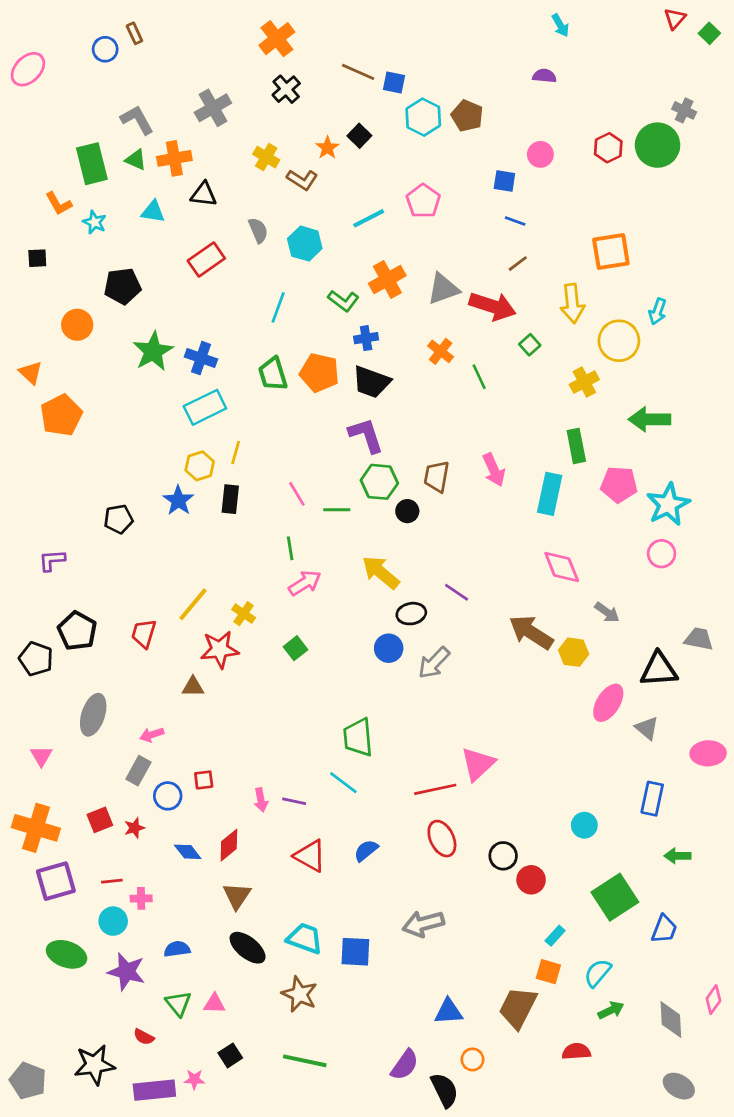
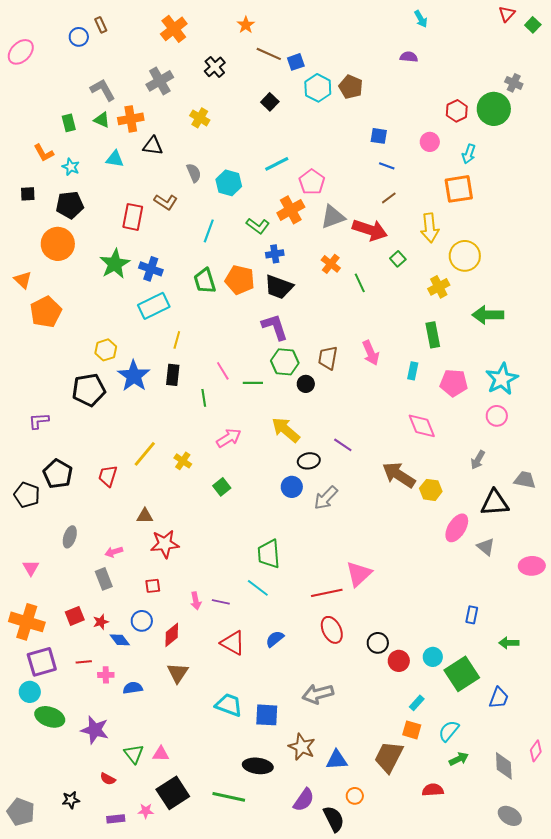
orange cross: (277, 39) -> (174, 29), moved
blue square: (394, 83) -> (296, 62), turned -30
orange star: (327, 148) -> (246, 25), moved
pink circle: (540, 154) -> (430, 142), moved
green rectangle: (92, 164) -> (69, 123), size x0.6
brown L-shape: (302, 180) -> (166, 202), moved
pink pentagon: (423, 201) -> (312, 182), moved
red rectangle: (206, 260) -> (133, 217), moved, turned -44
black pentagon: (122, 286) -> (70, 205), moved
cyan arrow: (658, 311) -> (469, 154), moved
orange circle: (77, 325) -> (58, 244), size x1.4
yellow hexagon: (200, 466) -> (106, 350), moved
pink pentagon: (619, 484) -> (454, 383), moved
cyan rectangle: (550, 494) -> (413, 371), size x0.6
blue star: (178, 500) -> (134, 376), size x1.4
black pentagon: (118, 519) -> (89, 390), size x1.5
green line: (290, 548) -> (204, 398), moved
gray arrow: (607, 612) -> (478, 460), moved, turned 84
red star: (220, 650) -> (165, 544), moved
gray ellipse: (93, 715) -> (70, 537), size x0.7
gray rectangle: (138, 771) -> (104, 579), turned -50
blue circle: (168, 796) -> (142, 621), moved
blue rectangle: (652, 799) -> (472, 615), moved, size x0.7
cyan circle: (584, 825) -> (433, 657), moved
blue diamond: (188, 852) -> (120, 640), moved
cyan circle: (113, 921) -> (30, 692), moved
black ellipse: (248, 948) -> (258, 766), moved, turned -32
blue semicircle: (177, 949) -> (133, 688), moved
brown star: (299, 994) -> (302, 747), moved
black square: (230, 1055) -> (173, 793), size x1.8
black star: (95, 1065) -> (71, 800), size x0.6
purple rectangle: (154, 1090) -> (116, 819), size x0.6

